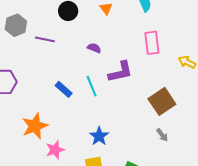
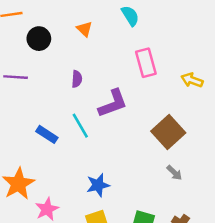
purple semicircle: (94, 48) -> (77, 79), turned 80
blue star: (99, 136) -> (98, 185), turned 30

